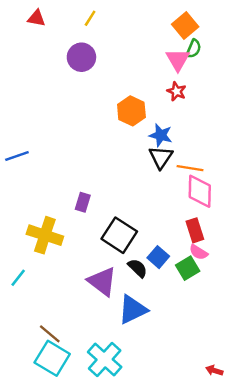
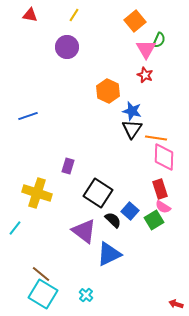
orange square: (185, 26) -> (135, 21), moved
blue line: (17, 156) -> (28, 116), moved
cyan cross: (105, 359) -> (86, 295), size x0.5

